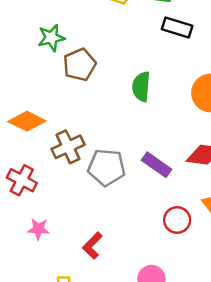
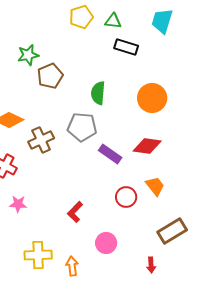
gray pentagon: (107, 167) -> (82, 127), moved
red L-shape: (92, 246) -> (75, 212), moved

